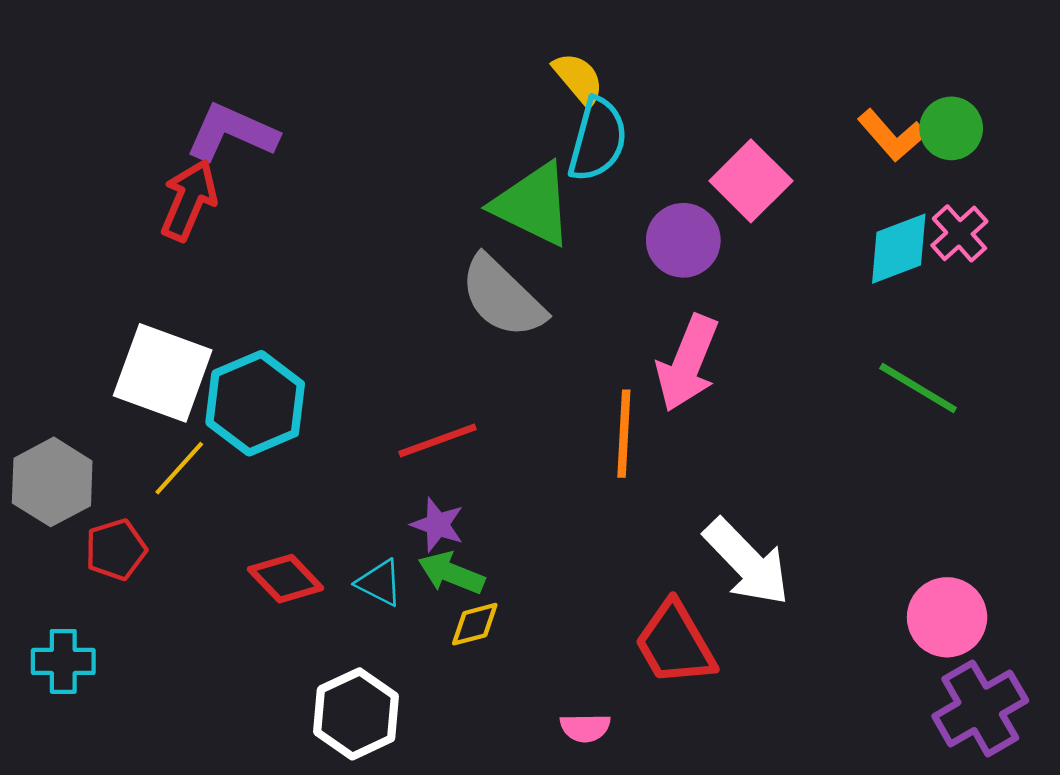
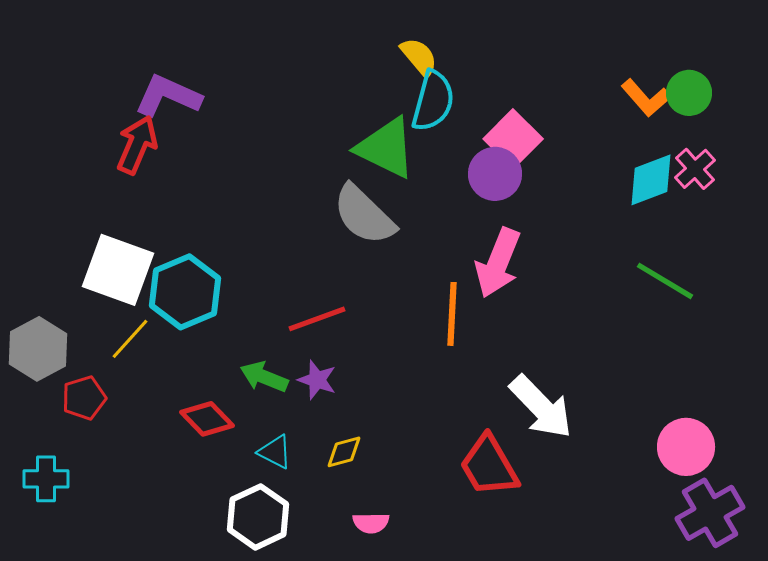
pink square: (751, 181) -> (513, 139), moved
green arrow: (451, 573) -> (264, 377), moved
cyan triangle: (379, 583) -> (275, 452), moved
pink semicircle: (585, 728) -> (371, 523), moved

